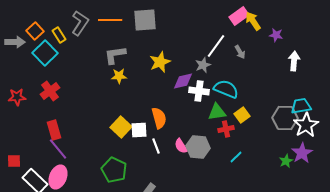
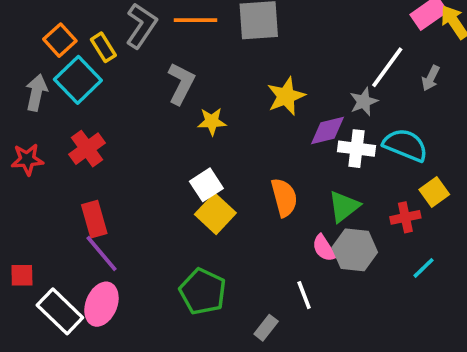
gray arrow: (15, 42) -> (36, 93), moved, turned -78
gray arrow: (240, 52) -> (431, 78), turned 56
gray L-shape: (115, 55) -> (181, 83), moved, turned 125
green triangle: (217, 112) -> (344, 206), moved, turned -30
white square: (139, 130) -> (206, 185), moved, turned -30
white line: (156, 146) -> (304, 295), moved

